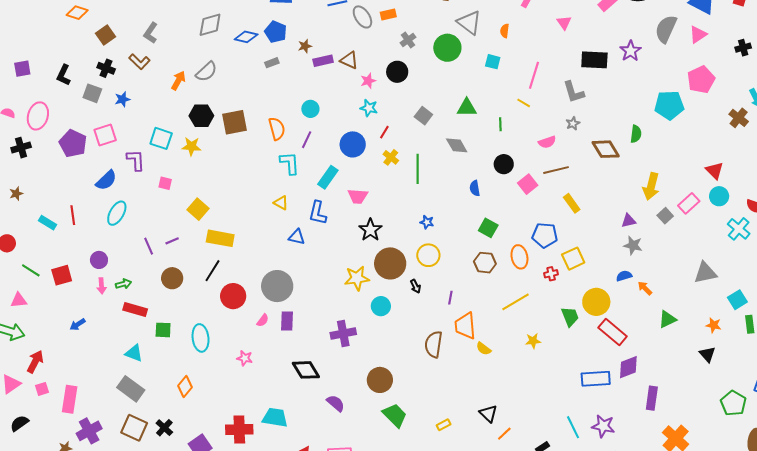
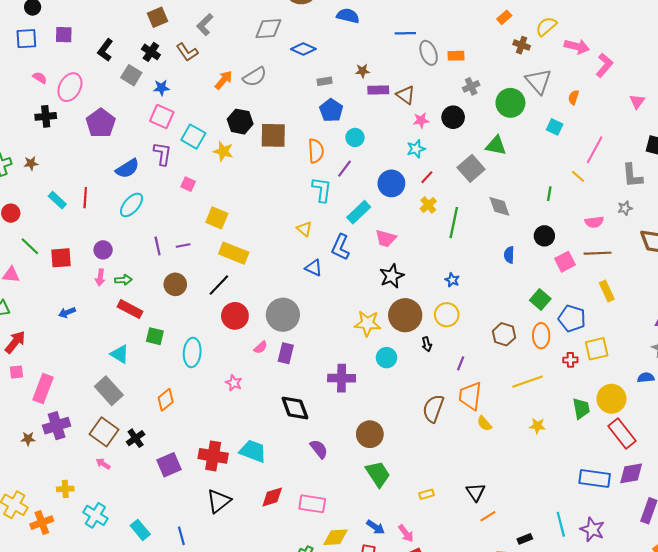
blue pentagon: (276, 32) -> (331, 110), moved
cyan star: (369, 108) -> (416, 149), turned 30
green triangle: (467, 108) -> (496, 146), moved
gray square: (423, 116) -> (471, 168), size x1.4
pink square: (105, 135) -> (162, 116), moved, turned 30
yellow square: (198, 209) -> (217, 218), turned -30
green square: (488, 228) -> (540, 299), moved

